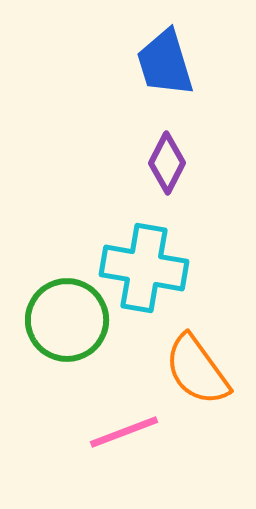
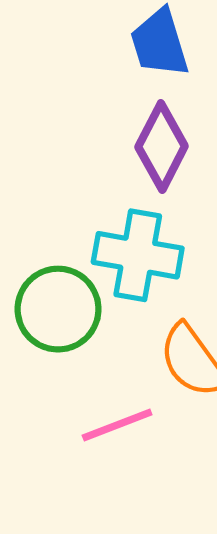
purple diamond: (167, 163) -> (162, 147), size x1.4

